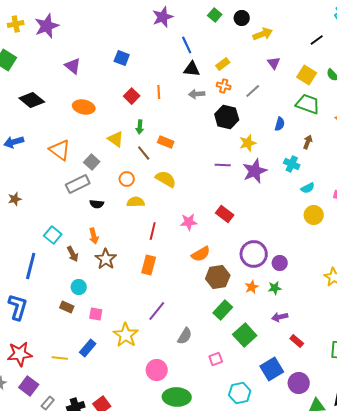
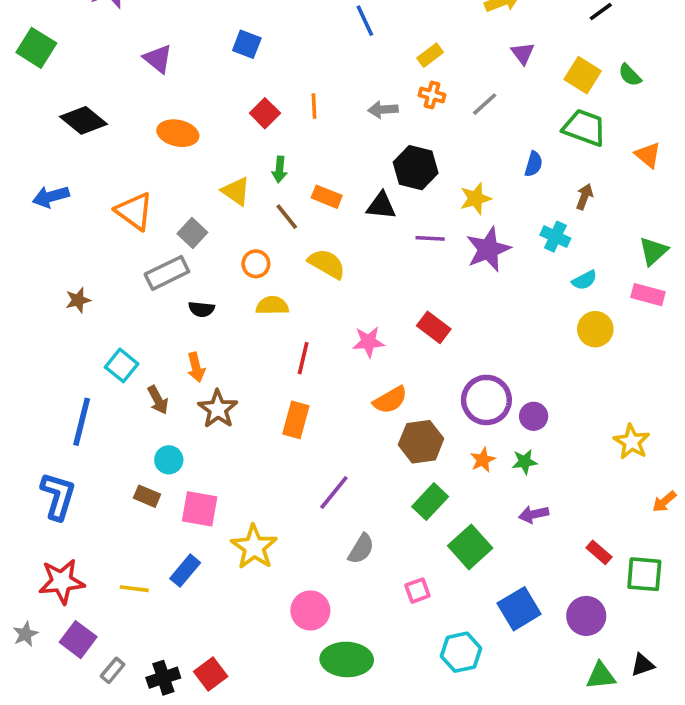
black triangle: (192, 69) -> (381, 206), moved
black hexagon: (227, 117) -> (416, 168), moved
brown star: (15, 199) -> (78, 300), moved
purple line: (157, 311) -> (334, 493), moved
pink square: (96, 314) -> (200, 509), size x1.5
red rectangle: (297, 341) -> (599, 552), moved
purple circle: (299, 383) -> (586, 616), moved

